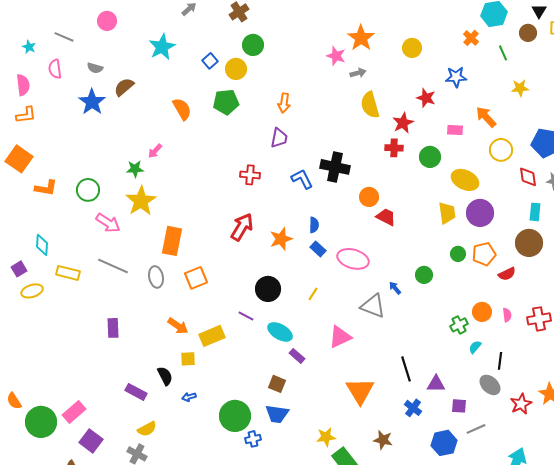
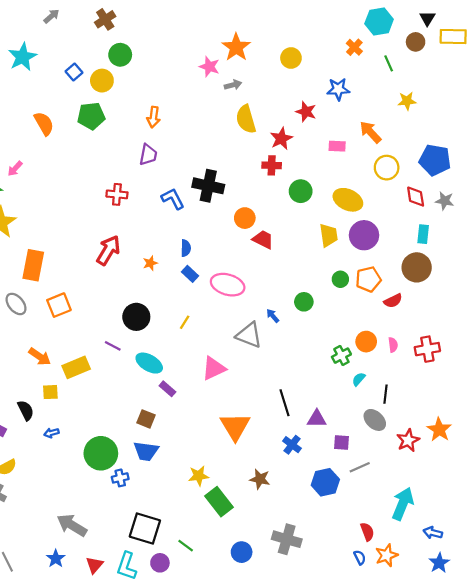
green circle: (430, 157) -> (301, 191), moved
orange star: (281, 239) -> (150, 263), size x0.6
gray ellipse: (156, 277) -> (16, 304), turned -30

